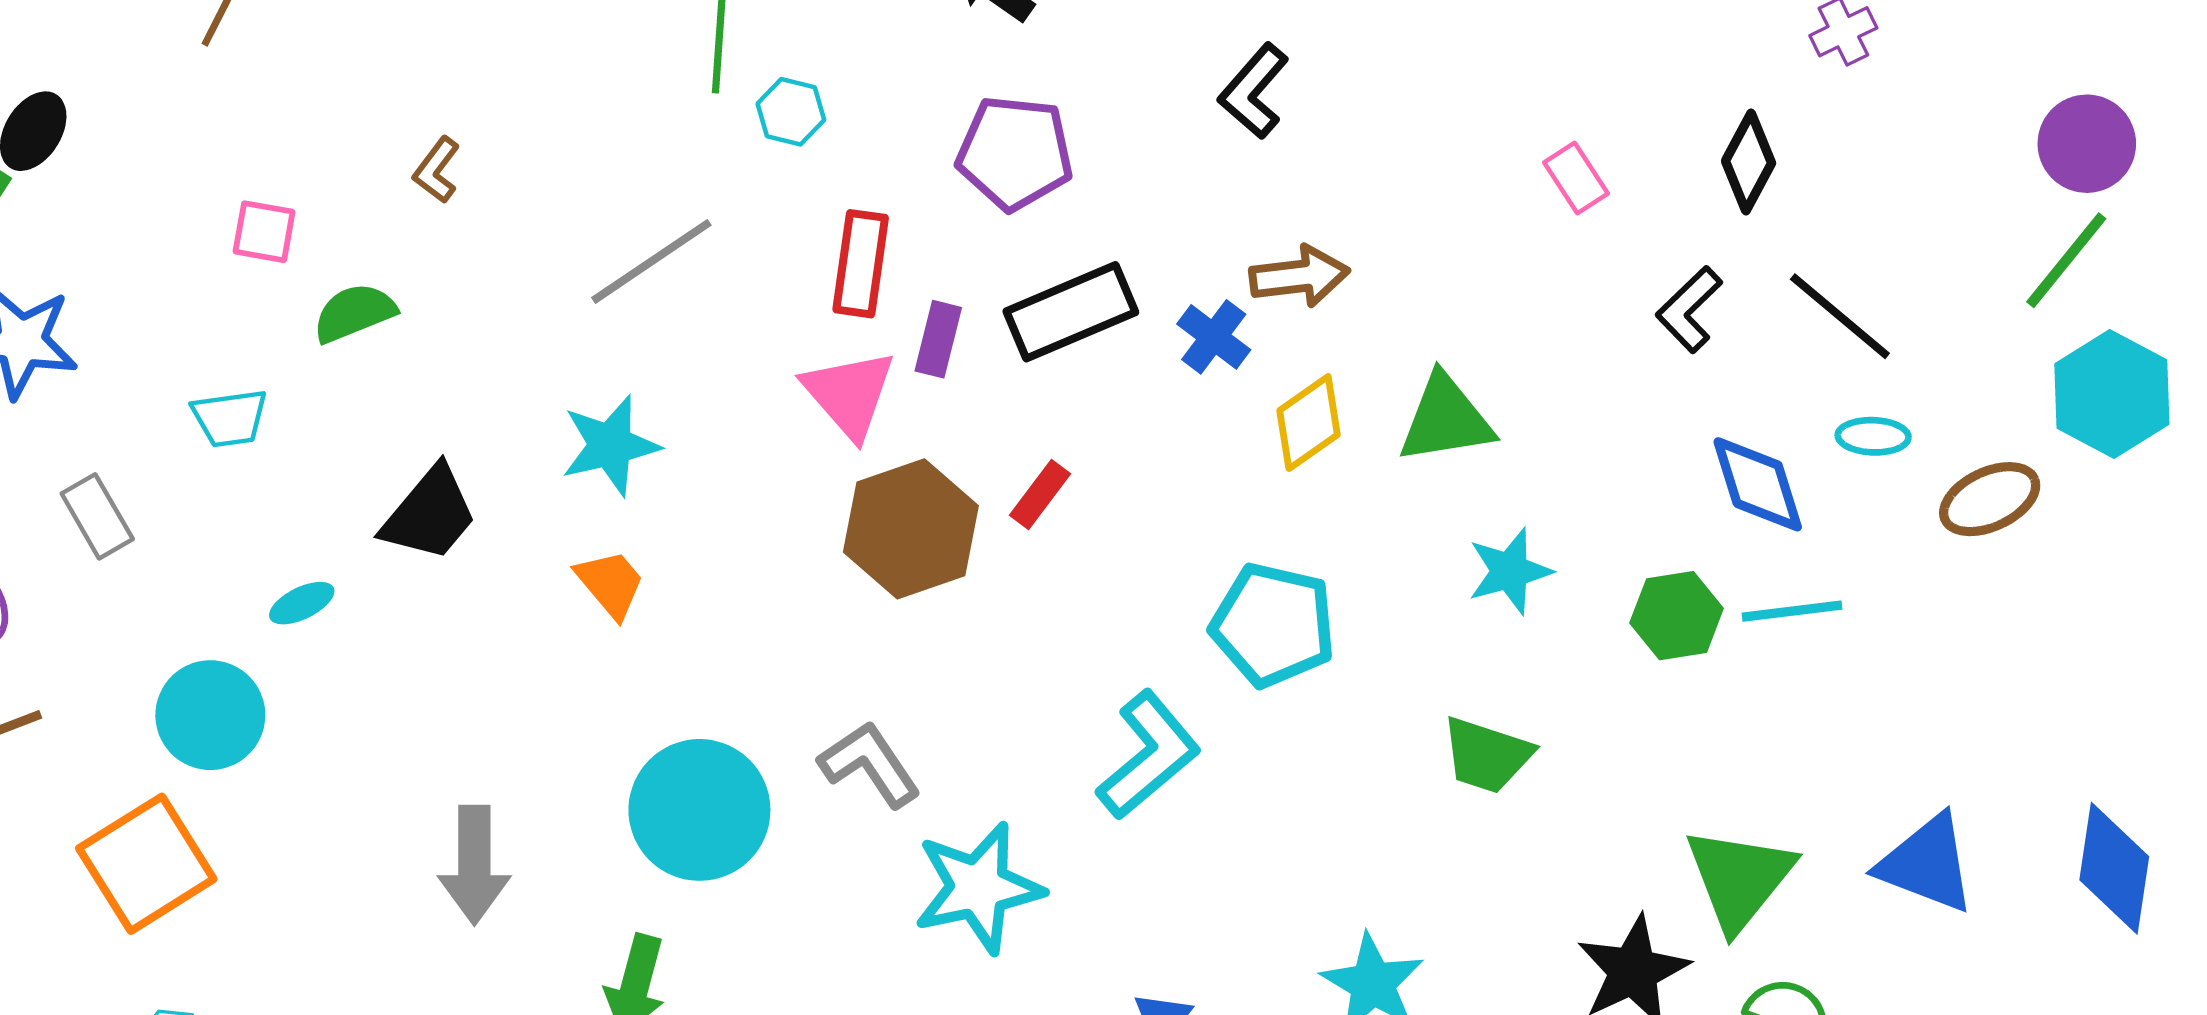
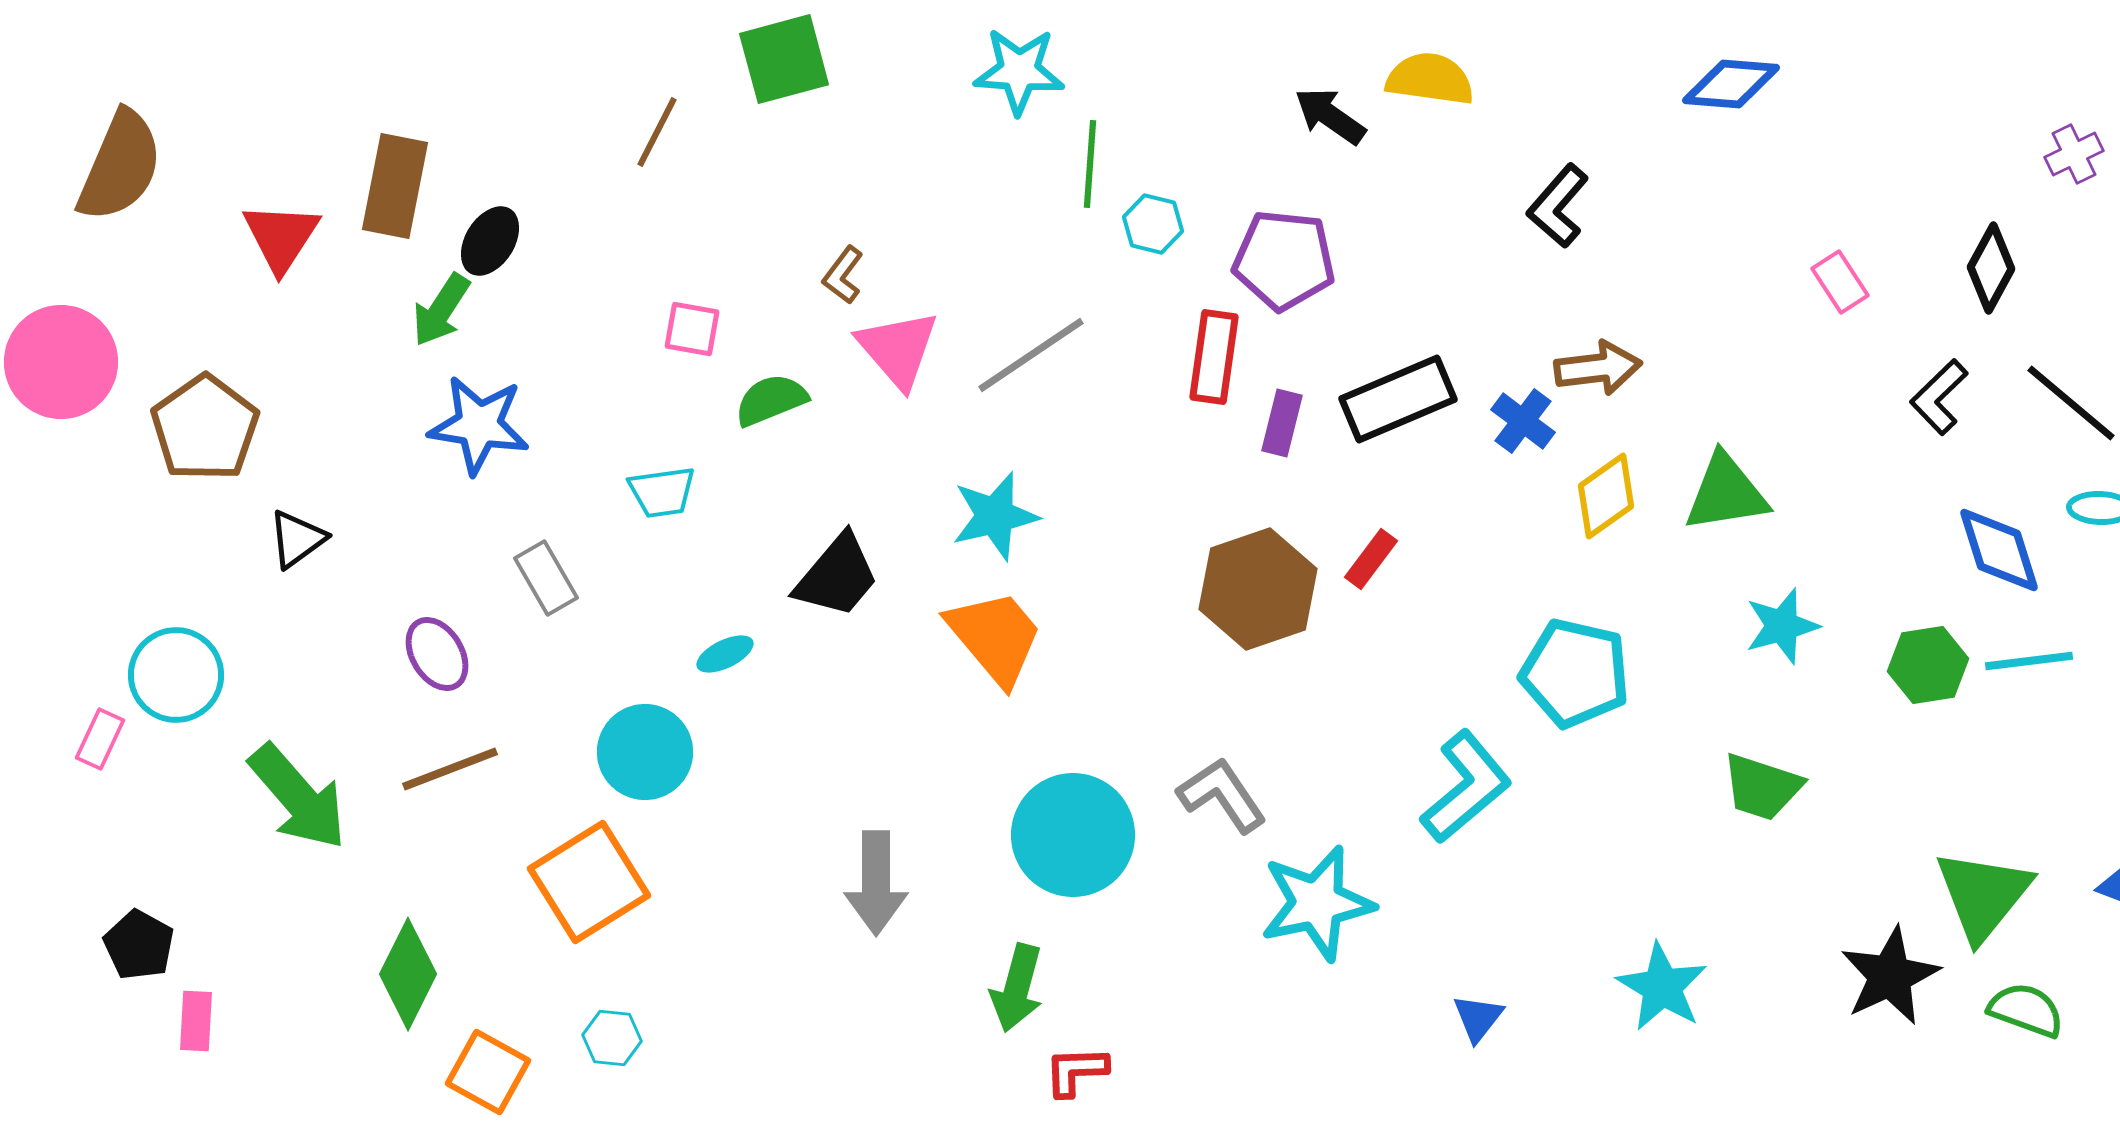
purple pentagon: (1015, 153) -> (1284, 260), moved
pink triangle: (849, 394) -> (898, 349), moved
orange trapezoid: (610, 584) -> (995, 637), size x1.6

